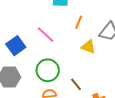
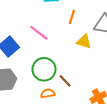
brown line: (76, 84) -> (65, 81), moved

